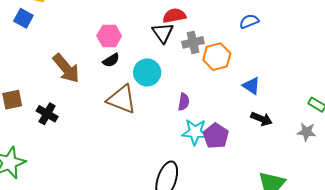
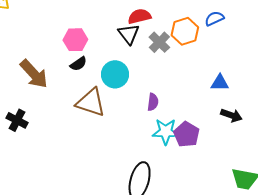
gray cross: (193, 42) -> (159, 42), turned -30
orange hexagon: (217, 57) -> (185, 31), moved
blue triangle: (251, 86) -> (220, 83), turned -30

